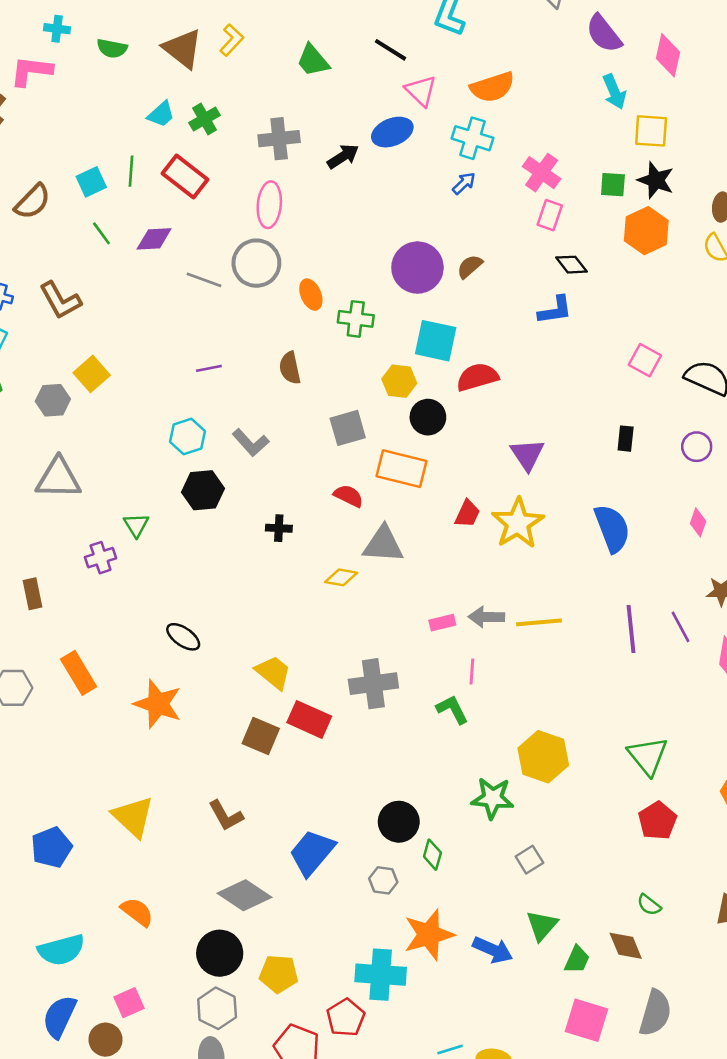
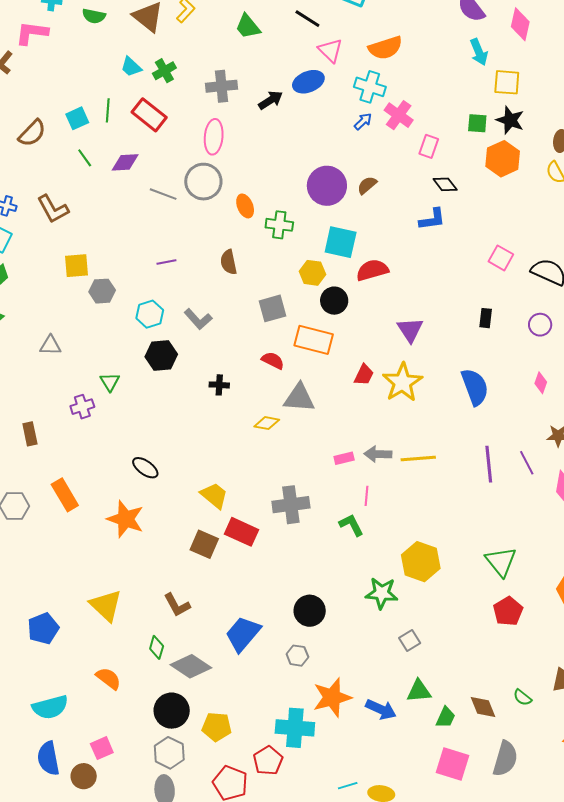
cyan trapezoid: (161, 114) -> (131, 67), turned 85
pink cross: (542, 173) -> (399, 115), moved
yellow square: (92, 374) -> (76, 266), turned 36
gray hexagon: (53, 400) -> (102, 291), moved
gray triangle: (58, 478) -> (50, 345), size x0.6
green diamond: (432, 855) -> (157, 647), moved
green semicircle: (649, 905) -> (522, 697), moved
green triangle: (542, 925) -> (419, 691), turned 44
blue semicircle: (59, 1017) -> (48, 758), turned -36

